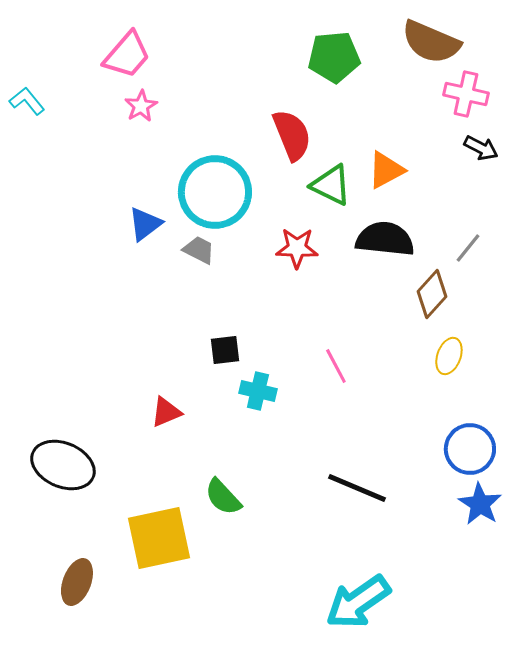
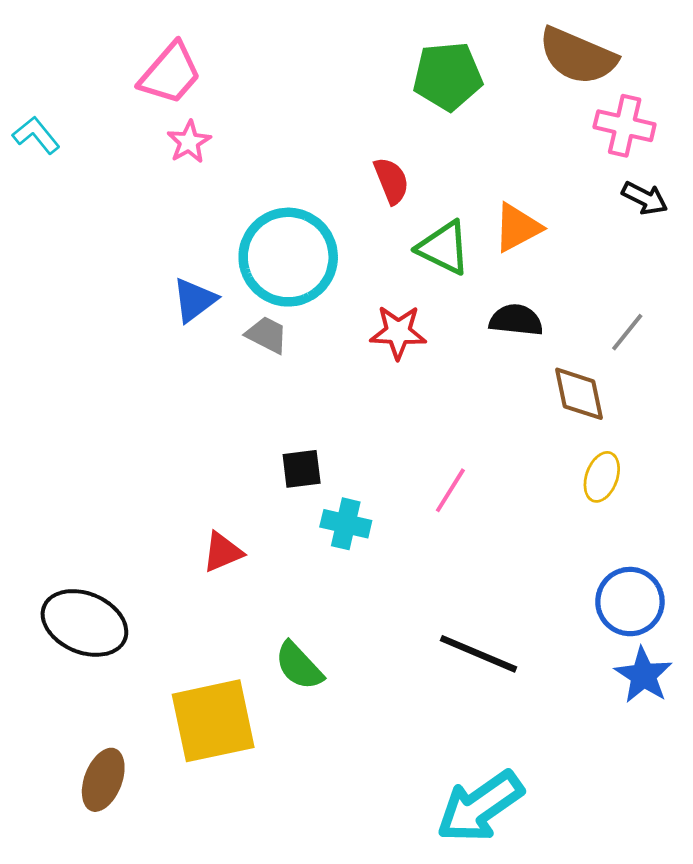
red semicircle: (292, 135) -> (391, 181), size x0.7
black semicircle: (385, 239) -> (516, 320), size x0.7
brown diamond: (432, 294) -> (579, 394), turned -54
pink line: (336, 366) -> (450, 490), turned 60

